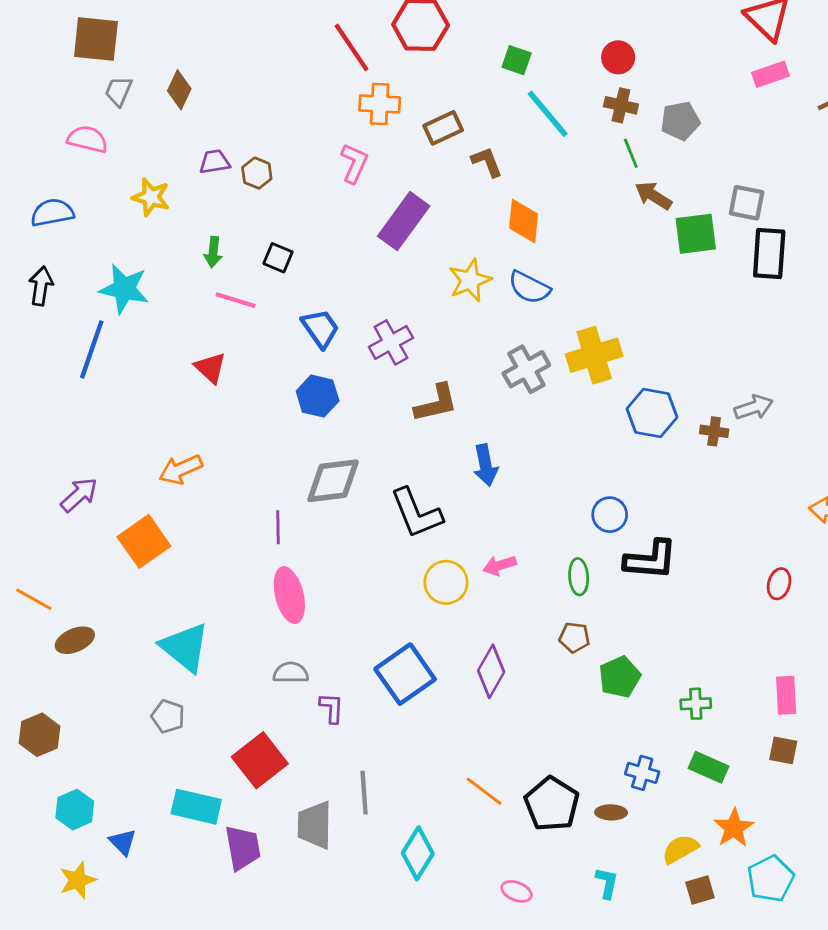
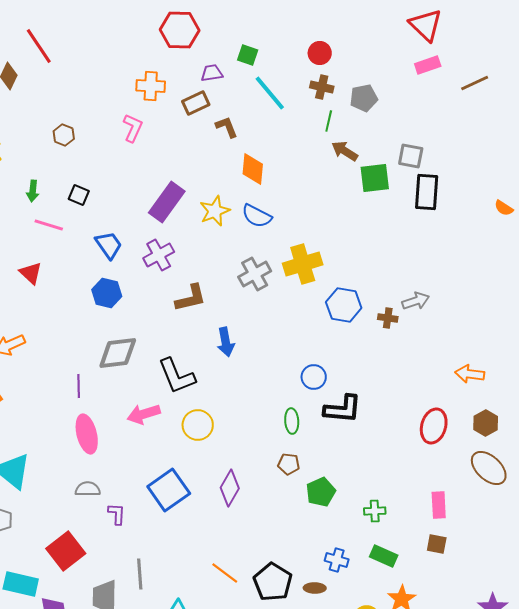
red line: (351, 47) -> (39, 46), moved
green line: (631, 153) -> (329, 121), turned 35
purple trapezoid: (215, 162) -> (212, 73), moved
purple rectangle: (404, 221) -> (167, 202), moved
pink arrow: (500, 565) -> (144, 414), moved, size x1.4
red ellipse: (779, 584) -> (434, 426), size x1.6

